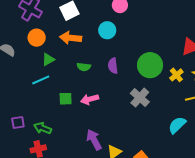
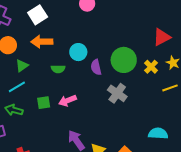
cyan circle: (107, 30) -> (78, 52), moved
purple semicircle: (113, 66) -> (96, 67), moved
cyan semicircle: (177, 125) -> (158, 133), moved, turned 54
green arrow: (43, 128) -> (14, 110), moved

